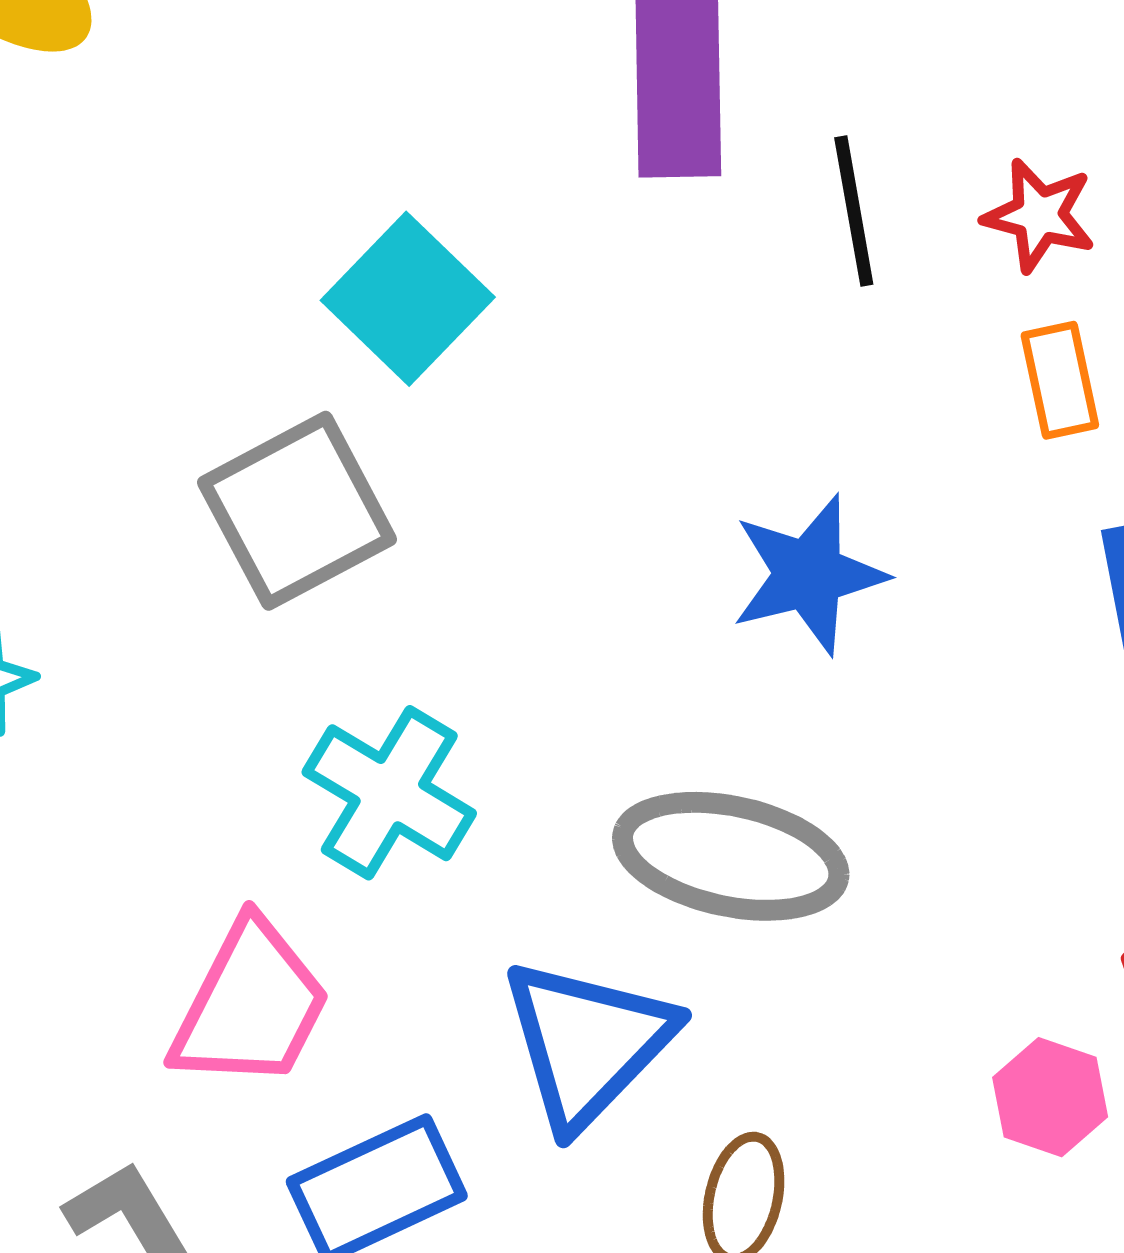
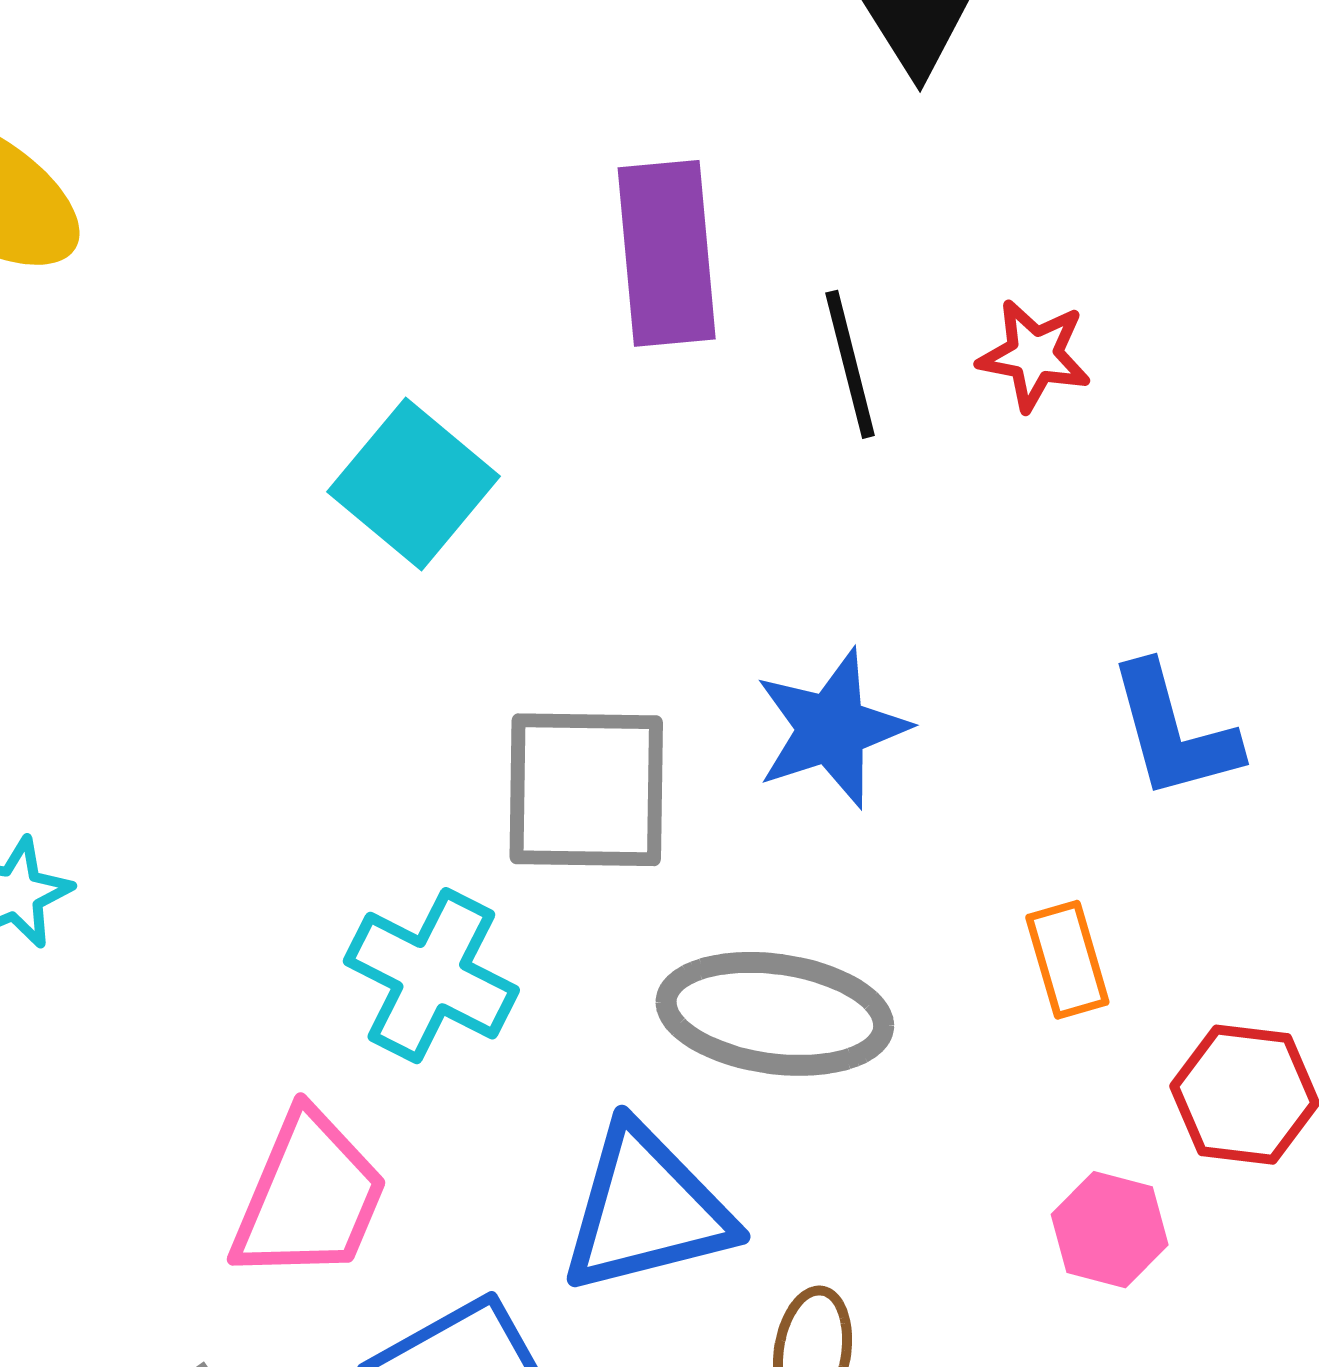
orange rectangle: (1060, 380) -> (1067, 960), moved
gray square: (297, 511) -> (586, 790), moved, turned 33
blue triangle: (588, 1043) -> (646, 1210), turned 36

